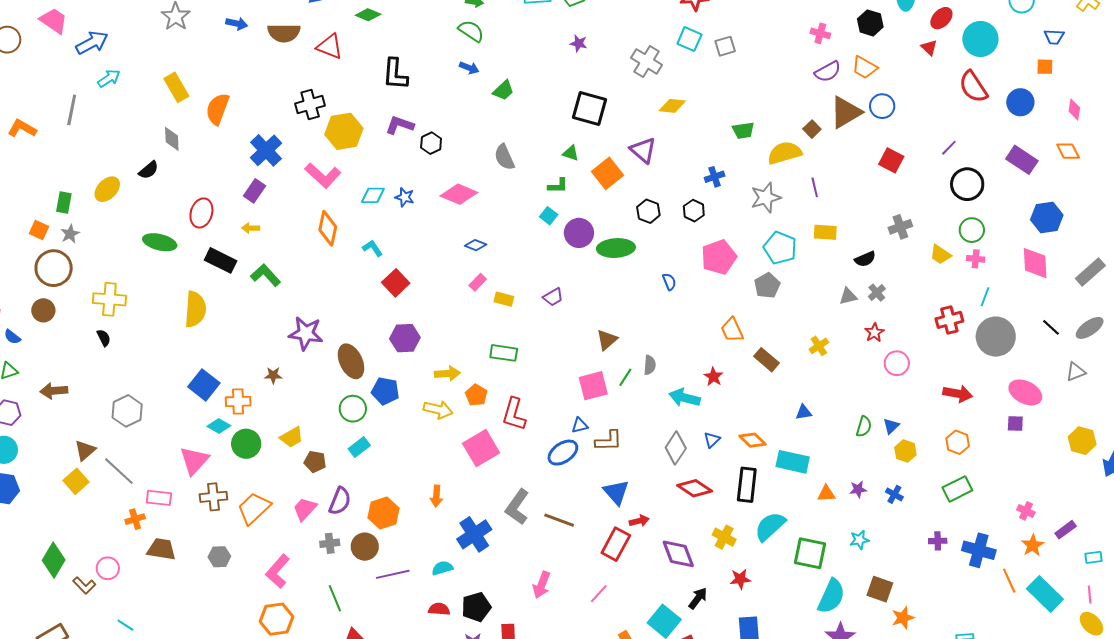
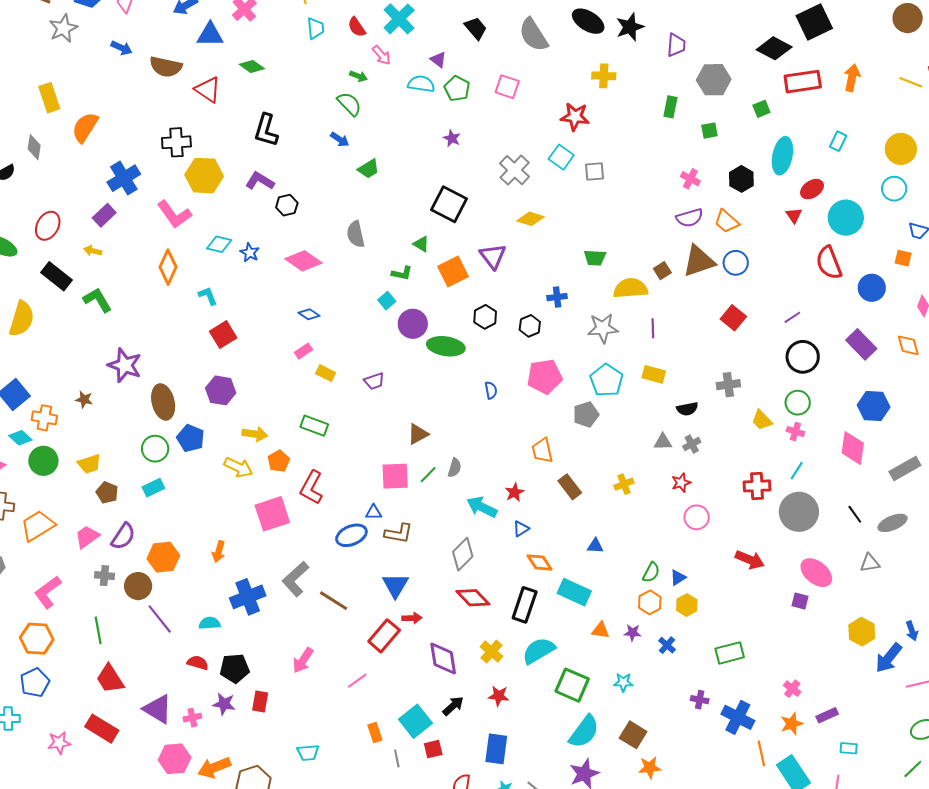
blue triangle: (712, 440) -> (521, 529), moved
orange hexagon: (958, 442) -> (650, 602), moved
purple line: (393, 574) -> (160, 619), turned 52

